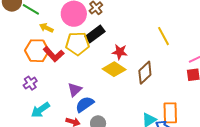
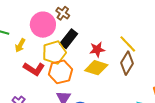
yellow arrow: (46, 28) -> (20, 45), turned -72
yellow line: (163, 36) -> (128, 44), moved
orange hexagon: (37, 51) -> (60, 72), moved

